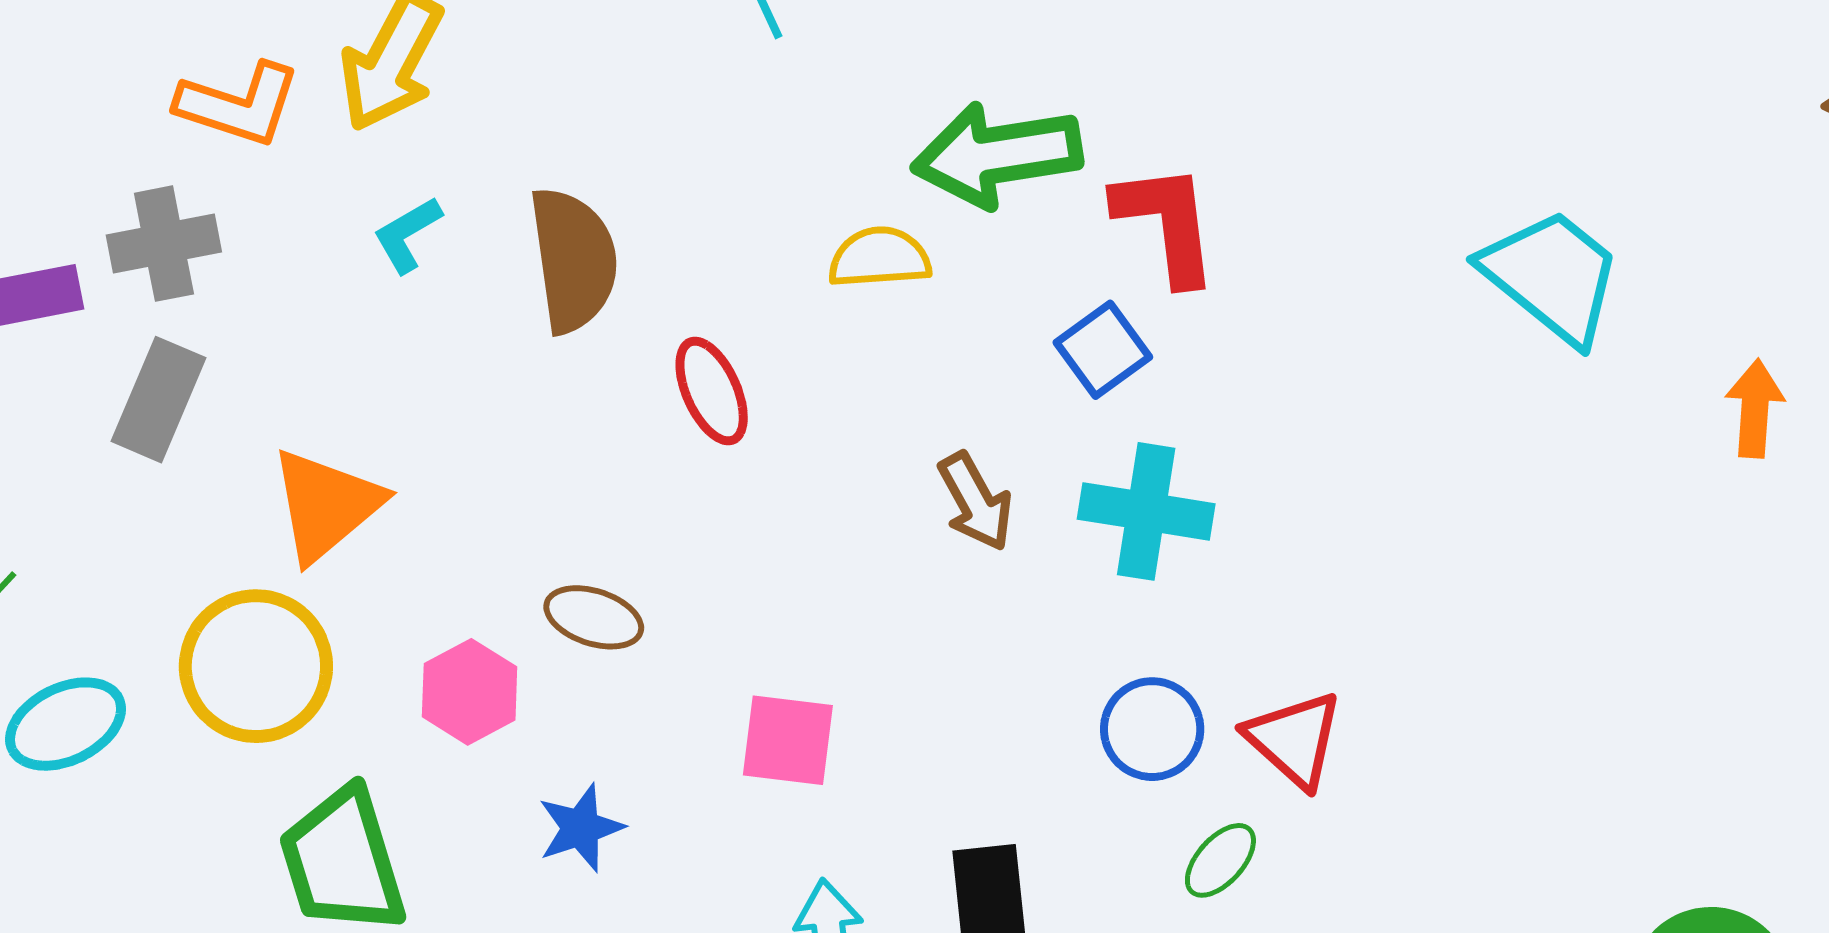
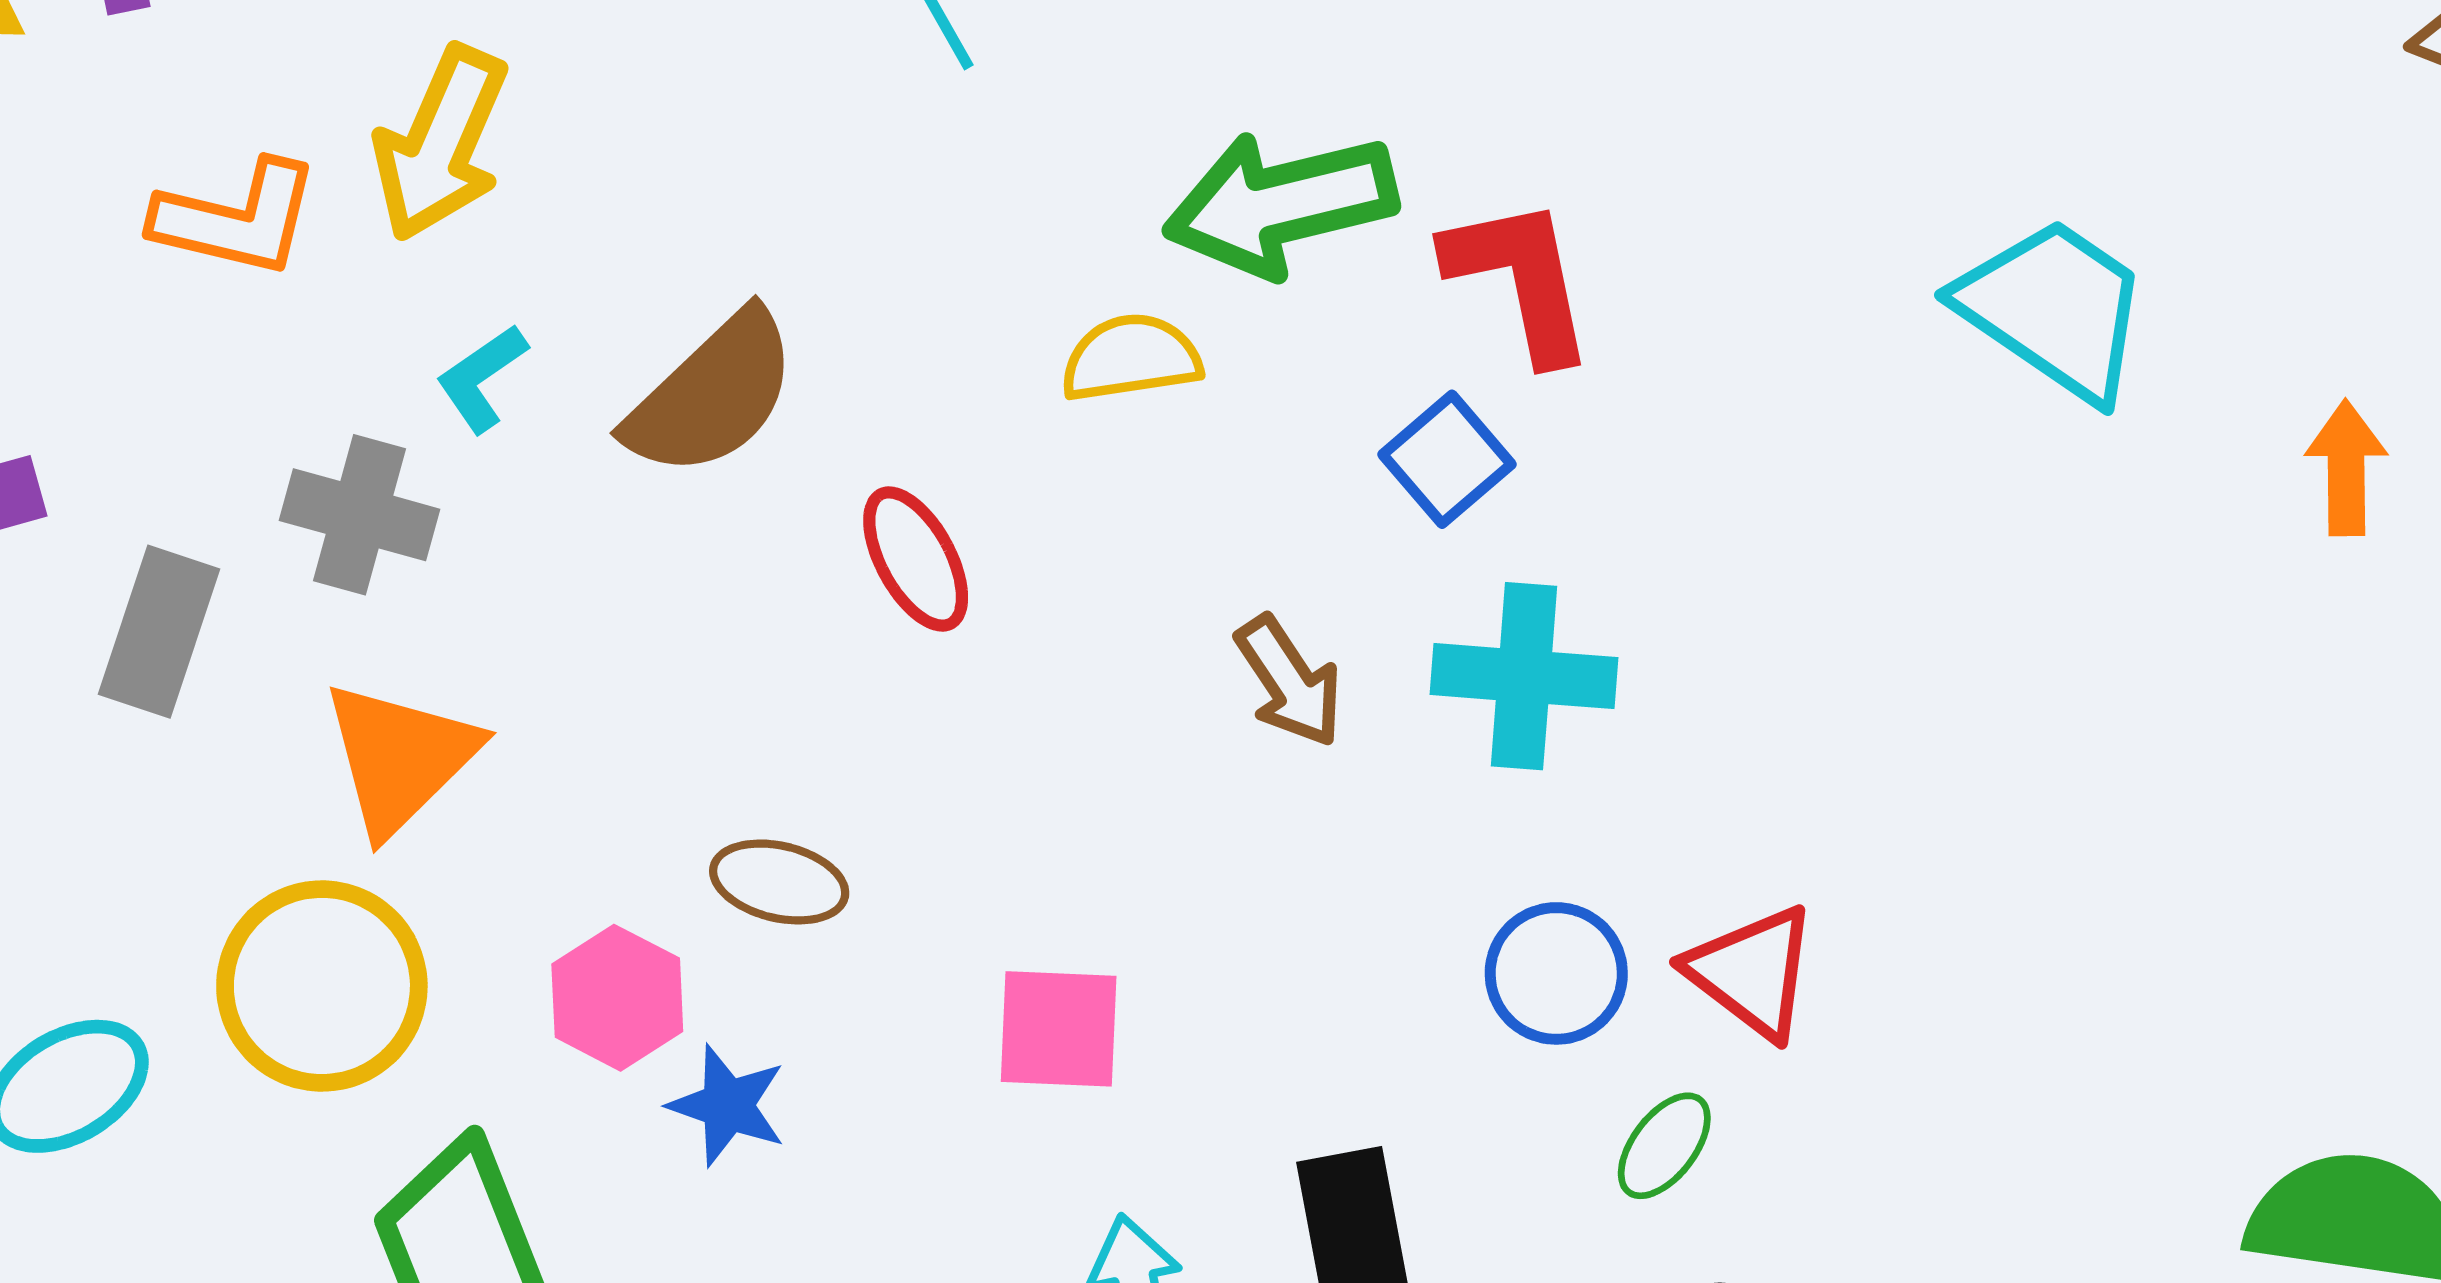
gray cross: (164, 244) -> (360, 515), moved, turned 31
brown semicircle: (573, 260) -> (712, 394), turned 59
blue star: (581, 828) -> (728, 1105), moved, turned -30

